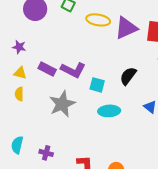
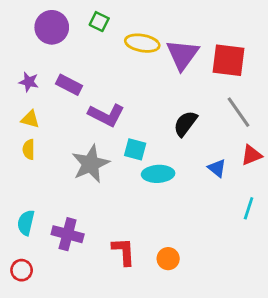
purple triangle: (126, 28) -> (182, 55), turned -30
purple rectangle: (47, 69) -> (69, 85), moved
cyan square: (97, 85) -> (135, 149), moved
purple cross: (46, 153) -> (68, 234), size x1.5

